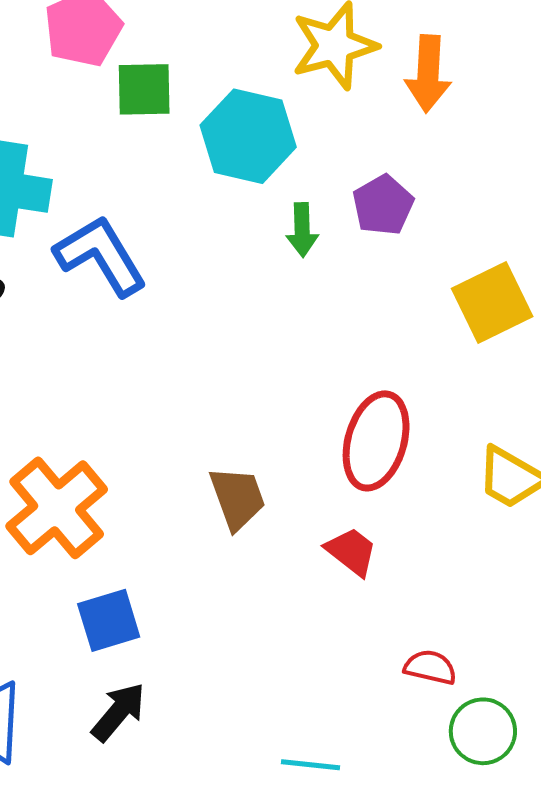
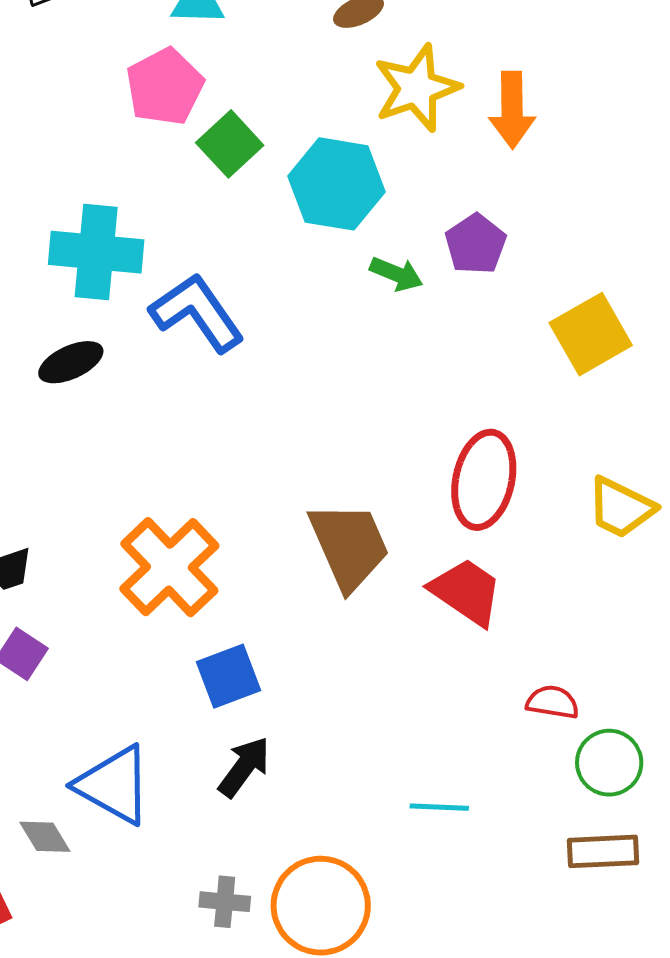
green square: (144, 89) -> (230, 144), turned -38
green arrow: (302, 230) -> (396, 274), turned -62
brown trapezoid: (237, 498) -> (349, 546), size x1.4
red trapezoid: (351, 551) -> (466, 592), size x1.4

